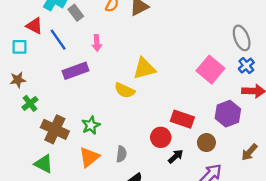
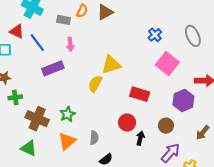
gray rectangle: (76, 13) -> (64, 20), moved, turned -40
blue cross: (246, 66) -> (155, 35), moved
yellow semicircle: (125, 90) -> (95, 84), turned 96
green cross: (30, 103) -> (15, 97), turned 32
red rectangle: (182, 119) -> (140, 94), moved
black arrow: (176, 156) -> (140, 138), turned -32

